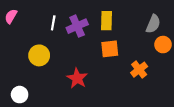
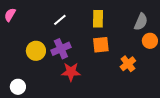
white line: (53, 23) -> (60, 20), moved, turned 40
purple cross: (77, 26) -> (61, 49), moved
red star: (77, 78) -> (71, 72), turned -30

